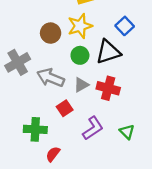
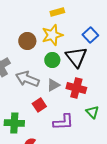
black triangle: (108, 52) -> (76, 57), turned -50
purple L-shape: (93, 128) -> (63, 122), turned 30
green triangle: (127, 132) -> (92, 112), moved

